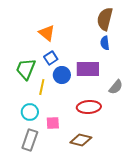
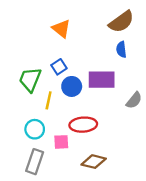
brown semicircle: (105, 19) -> (121, 22), turned -140
orange triangle: (47, 33) -> (61, 29), moved
red ellipse: (89, 107) -> (83, 125), moved

